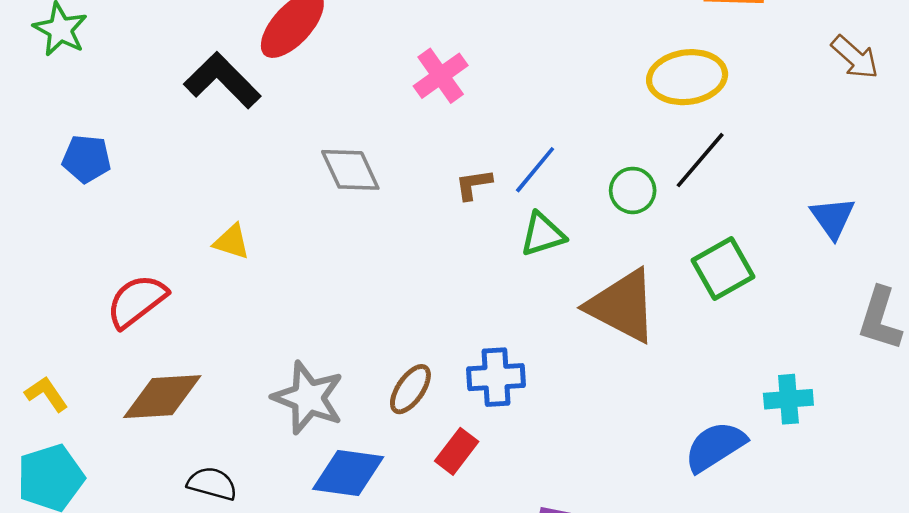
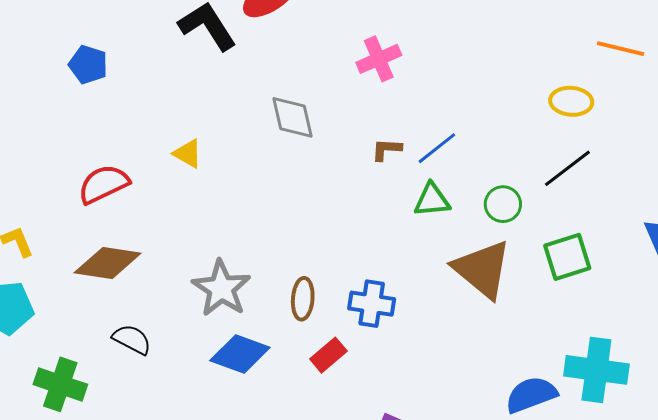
yellow ellipse: (687, 77) -> (571, 101), size x0.7
green circle: (633, 190) -> (503, 204), moved
brown ellipse: (410, 389) -> (303, 299), turned -42
cyan cross: (788, 399) -> (596, 370), size x1.6

